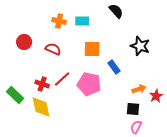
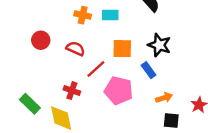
black star: (140, 46) -> (159, 45), moved
red line: (62, 79) -> (96, 69), moved
red cross: (42, 84) -> (72, 91), moved
orange arrow: (139, 89) -> (164, 98), moved

